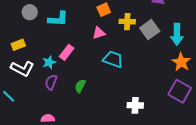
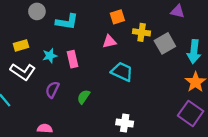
pink rectangle: (67, 52) -> (73, 59), turned -56
cyan star: (49, 62) -> (50, 56), moved
white cross: (135, 105) -> (125, 123), moved

